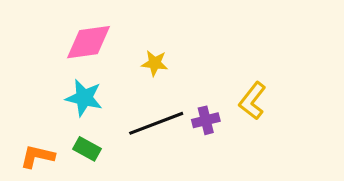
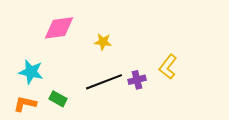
cyan star: (84, 98) -> (31, 72), moved

